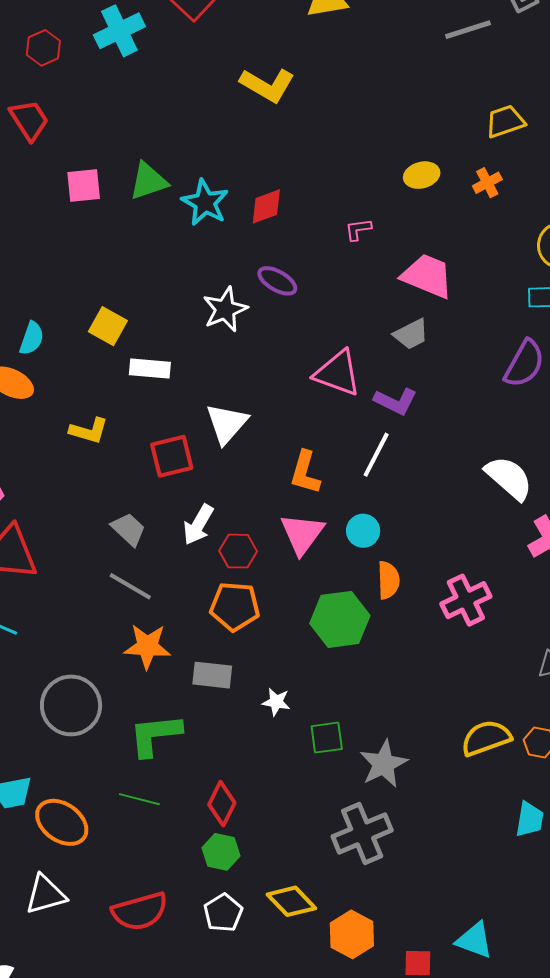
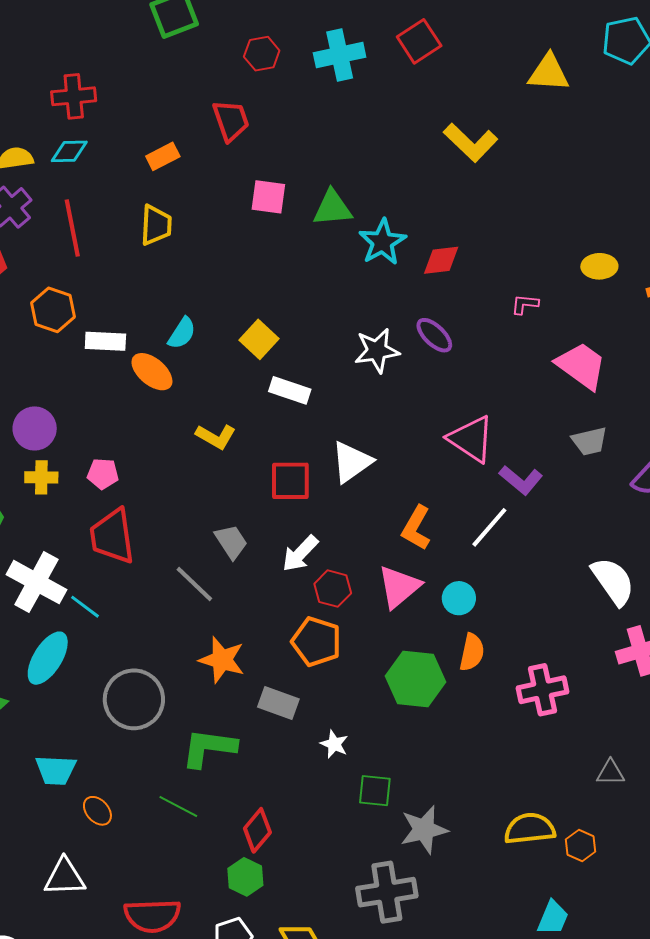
gray trapezoid: (411, 334) -> (590, 441), moved
gray line: (130, 586) -> (194, 584), moved
orange ellipse: (62, 822) -> (97, 811), size x0.6

